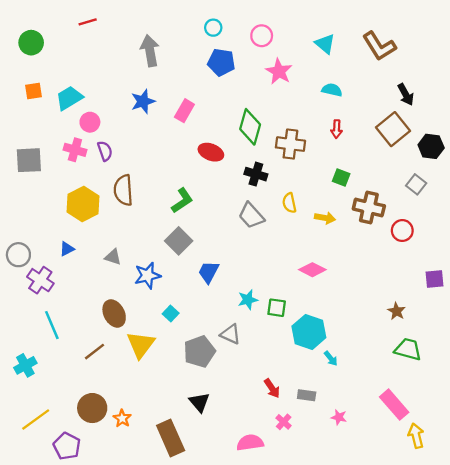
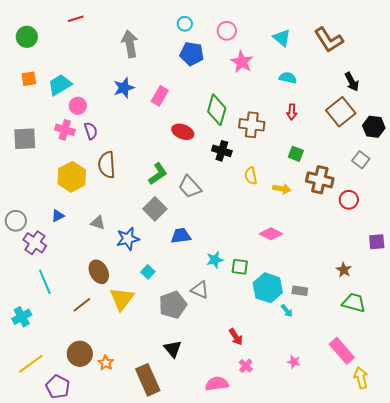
gray trapezoid: (251, 216) -> (190, 187), moved
blue trapezoid: (209, 272) -> (181, 236), turned 55
gray rectangle: (307, 395) -> (300, 291), moved

